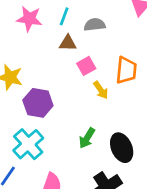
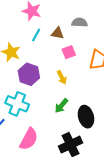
cyan line: (64, 16) -> (36, 35), moved
yellow arrow: (101, 90) -> (62, 77), moved
cyan cross: (28, 144) -> (17, 104), turned -35

